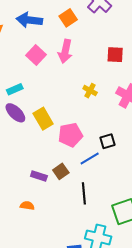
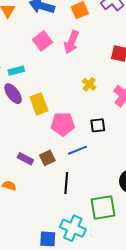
black square: (107, 141) -> (98, 125), moved

